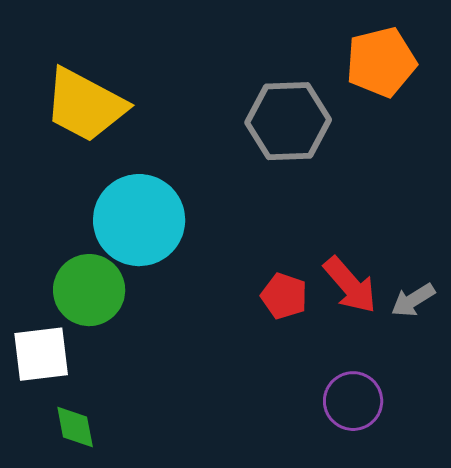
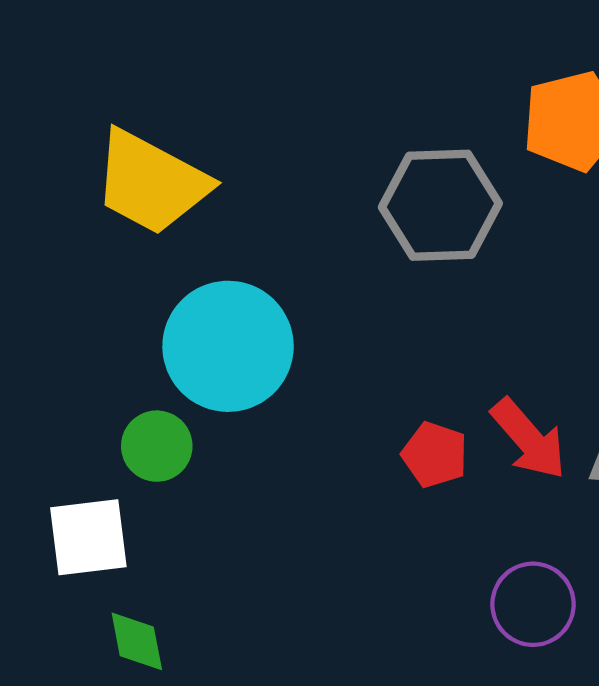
green circle: (89, 290) -> (157, 446), size x0.7

